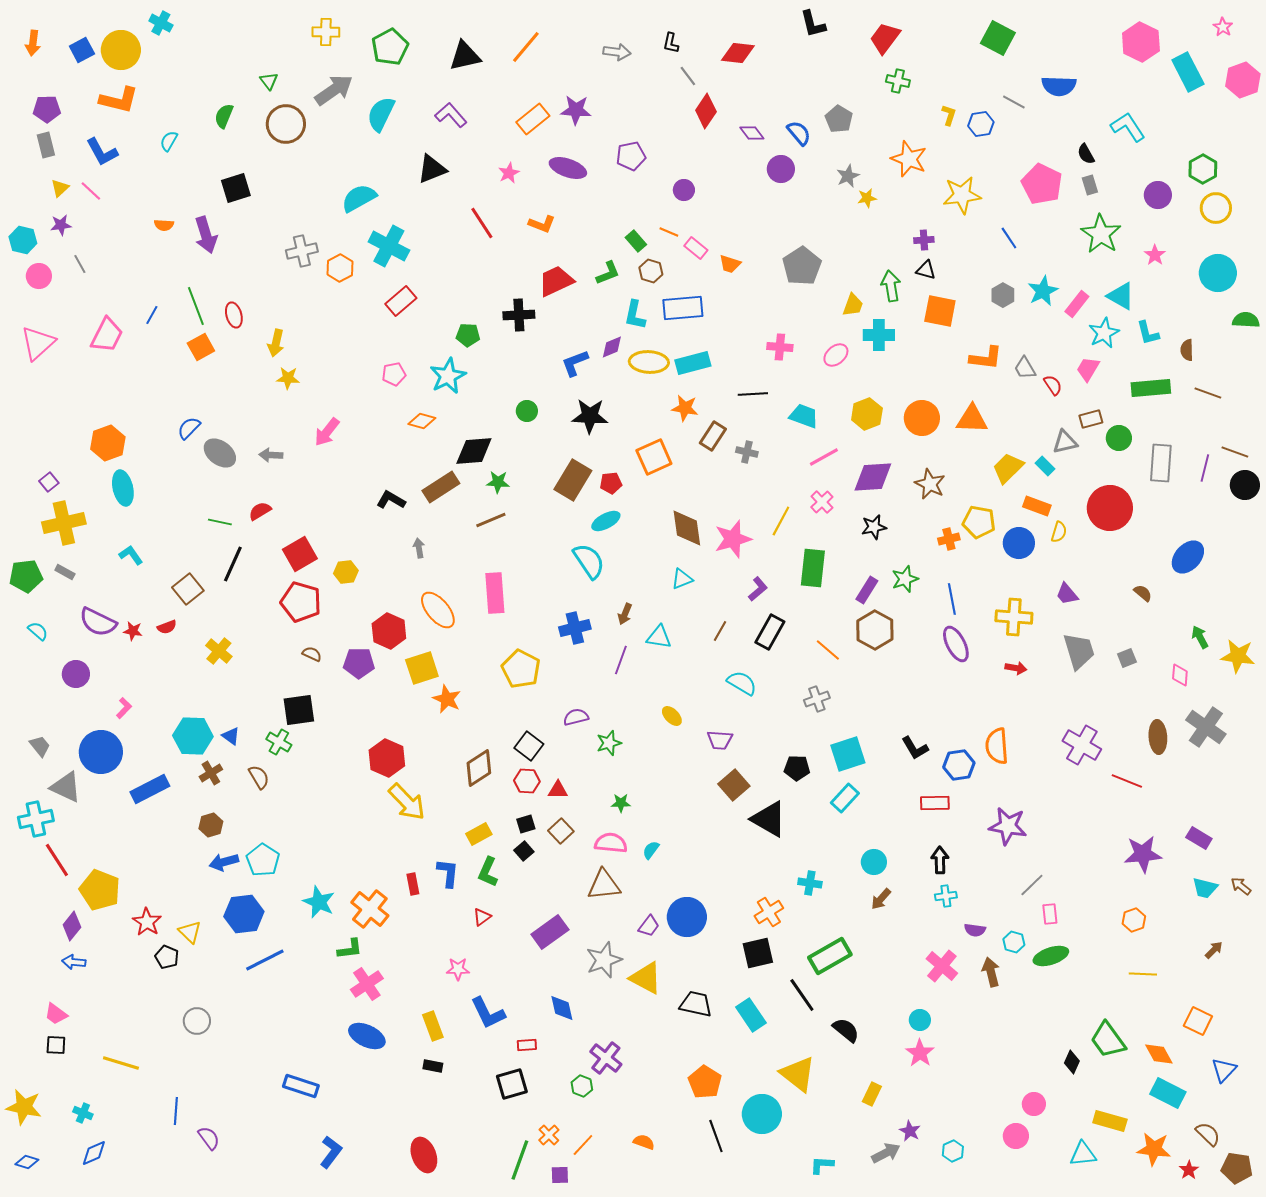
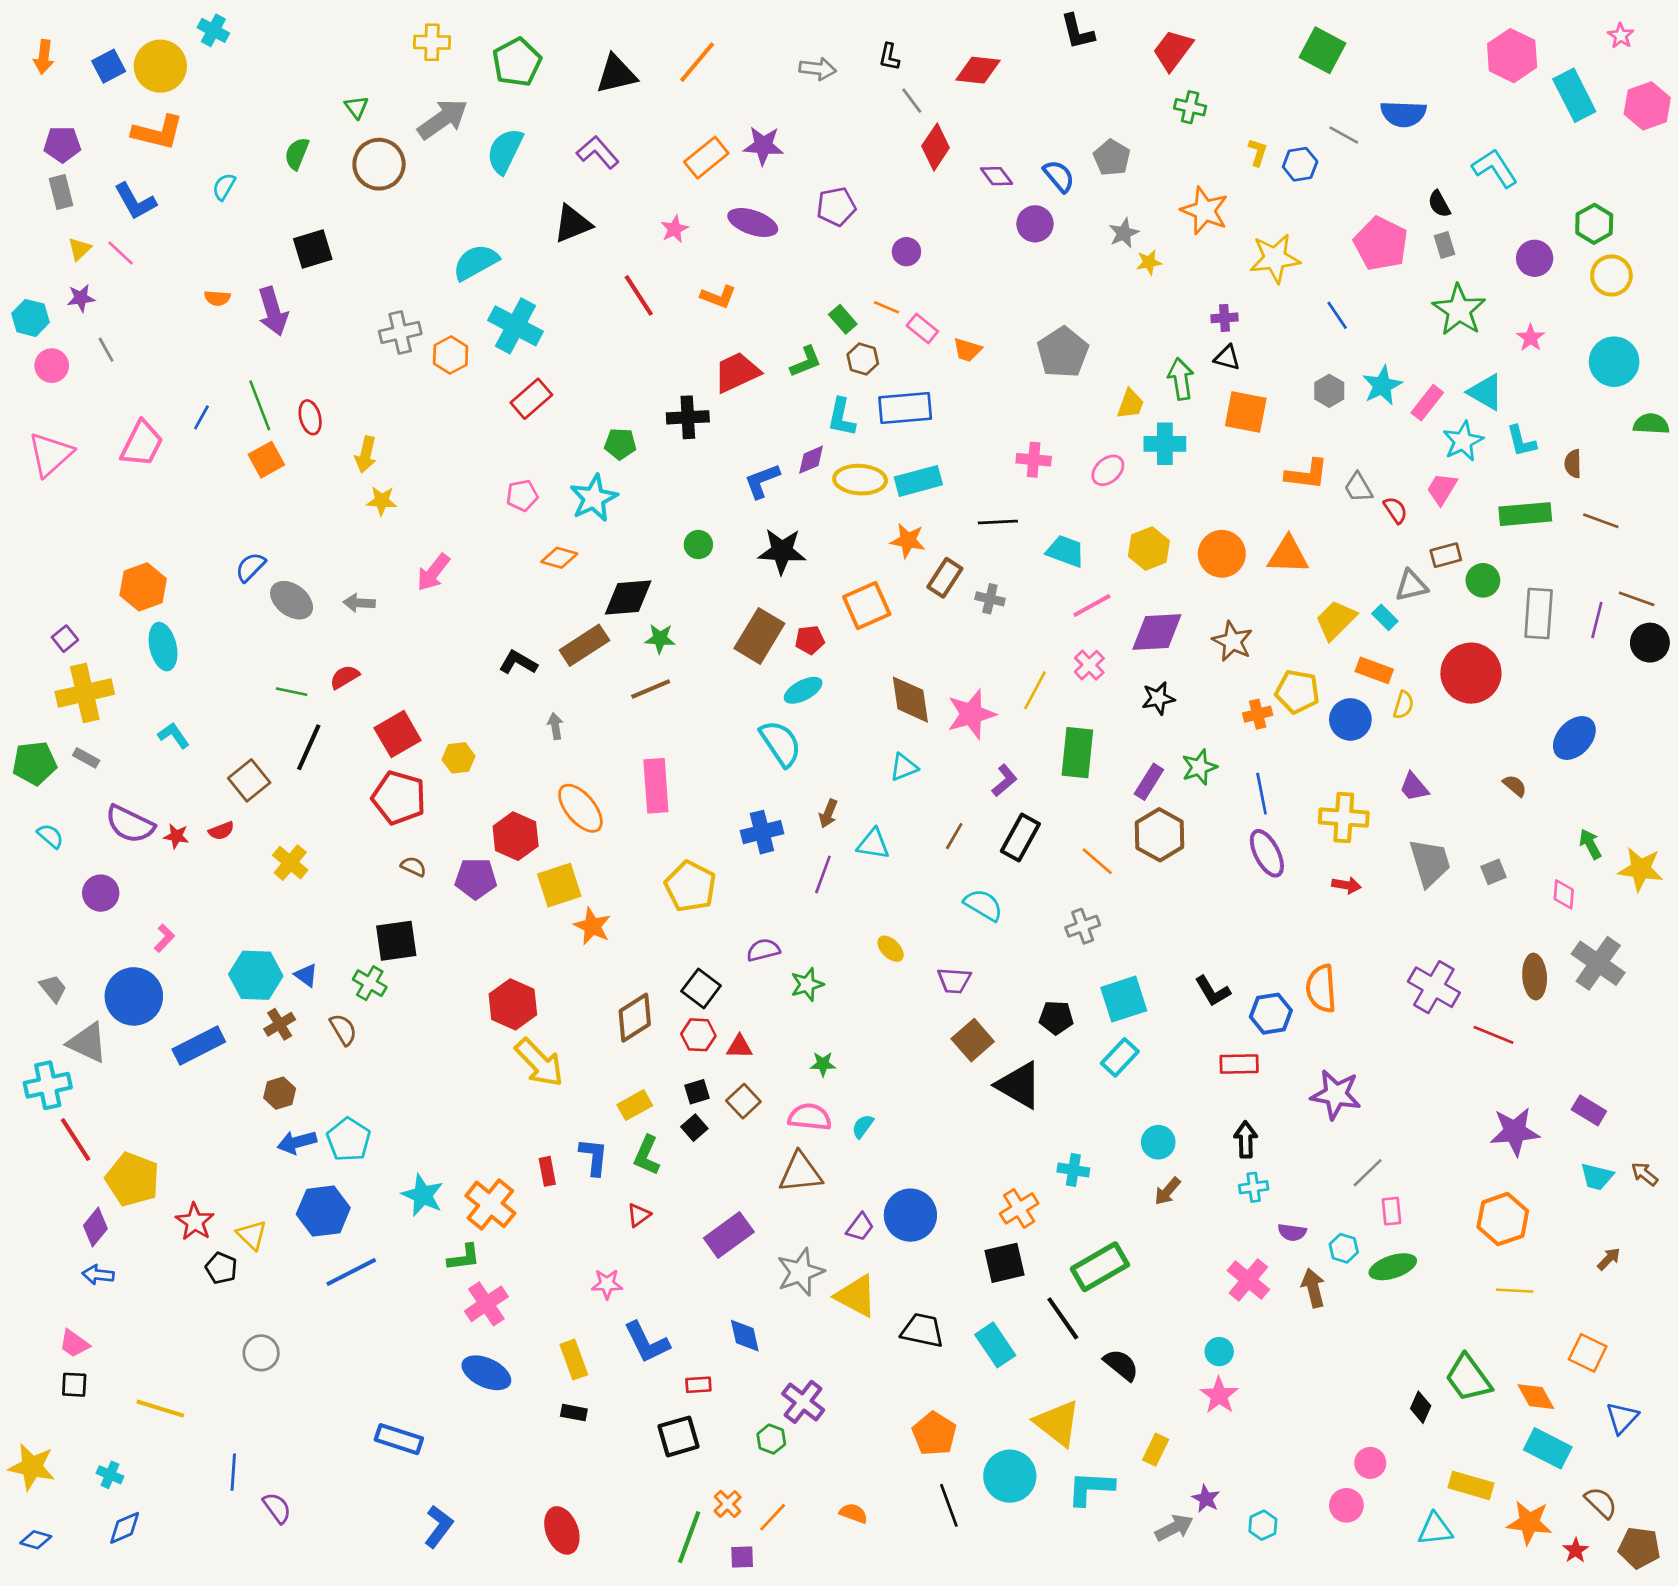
orange hexagon: (1134, 920) -> (1503, 1219), size x1.6
cyan L-shape: (822, 1165) -> (1091, 1488), moved, size x1.5

